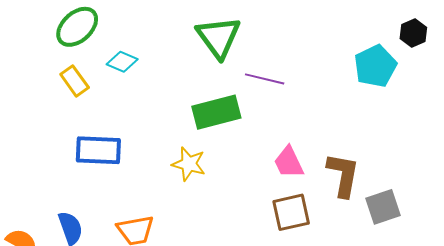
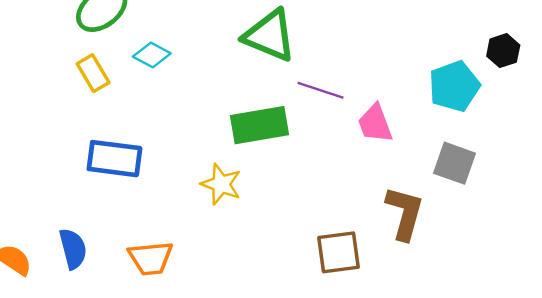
green triangle: (218, 37) -> (270, 36), turned -36
pink trapezoid: (289, 162) -> (375, 124), moved
gray square: (383, 207) -> (454, 163), moved, turned 33

